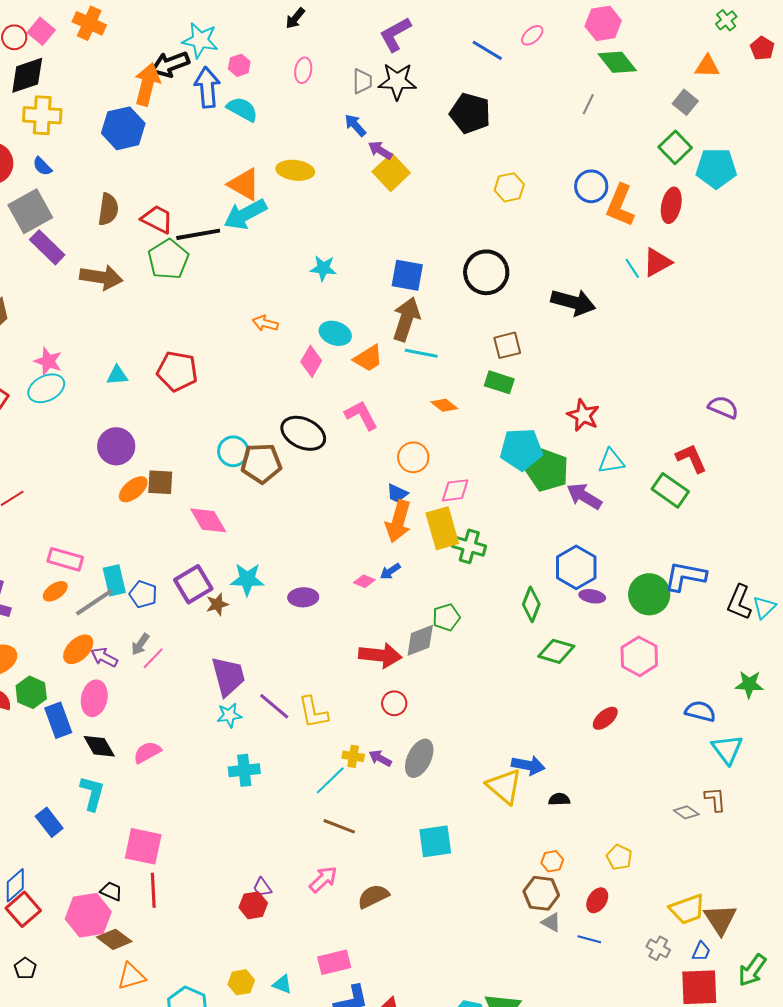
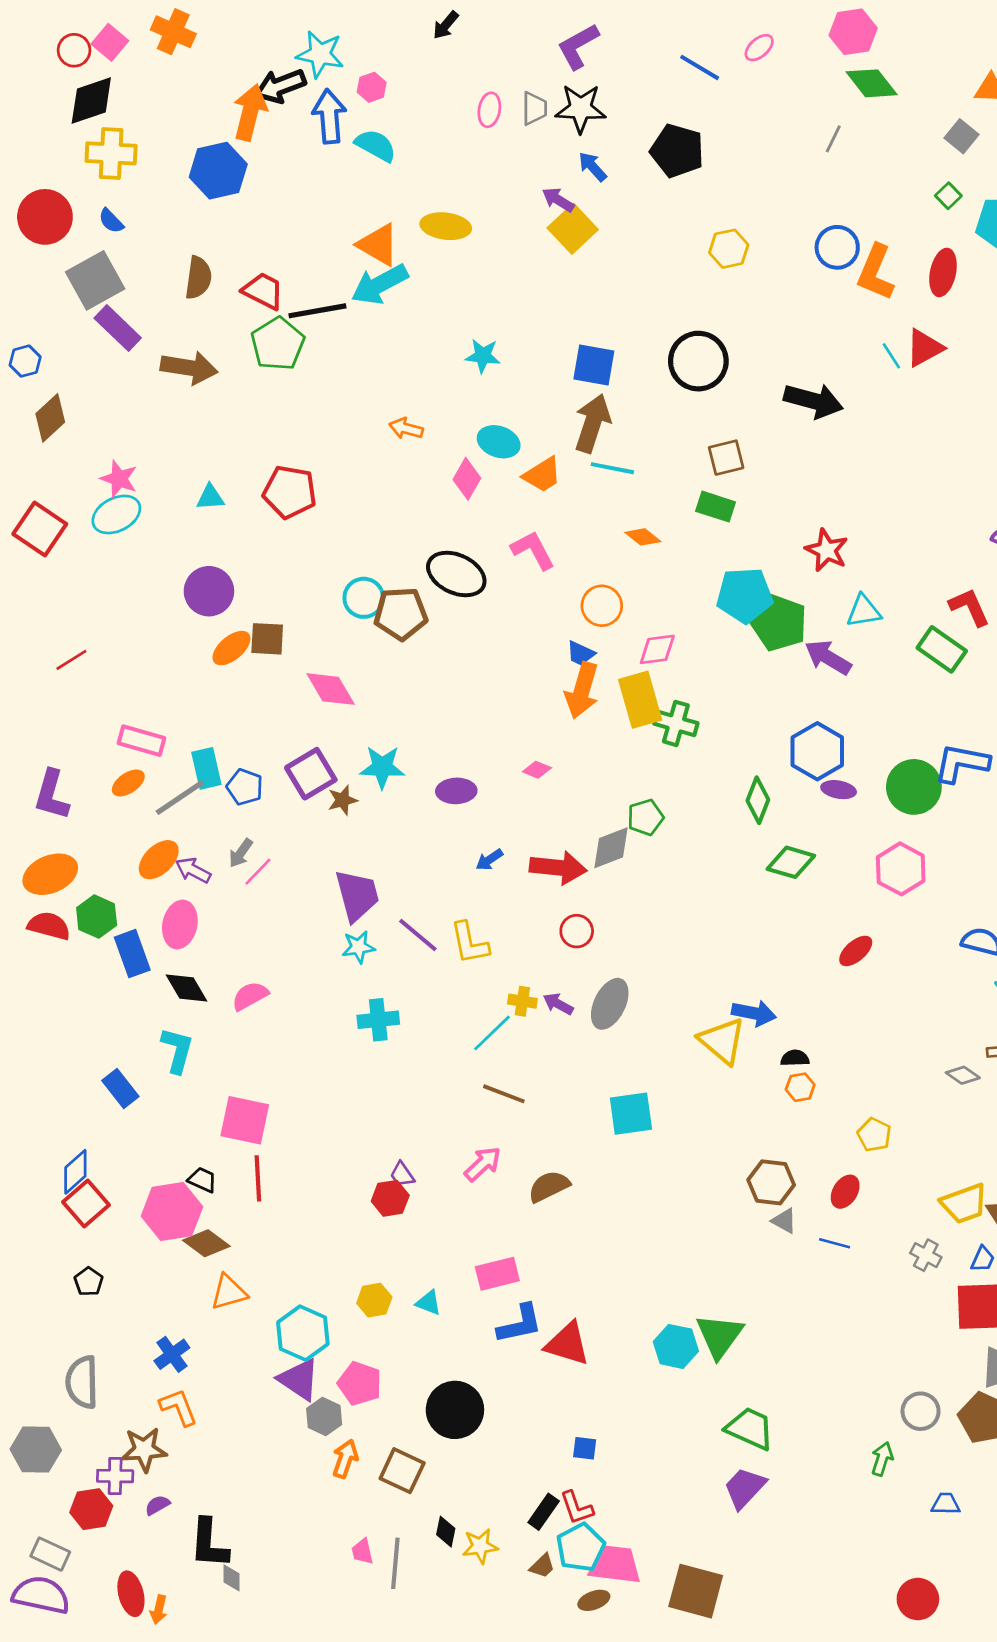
pink ellipse: (303, 70) -> (489, 110), moved
blue arrow: (355, 125) -> (593, 167), moved
green square: (675, 147) -> (948, 196), size x0.6
blue arrow: (390, 571) -> (489, 860), moved
orange hexagon: (552, 861) -> (800, 1087), moved

